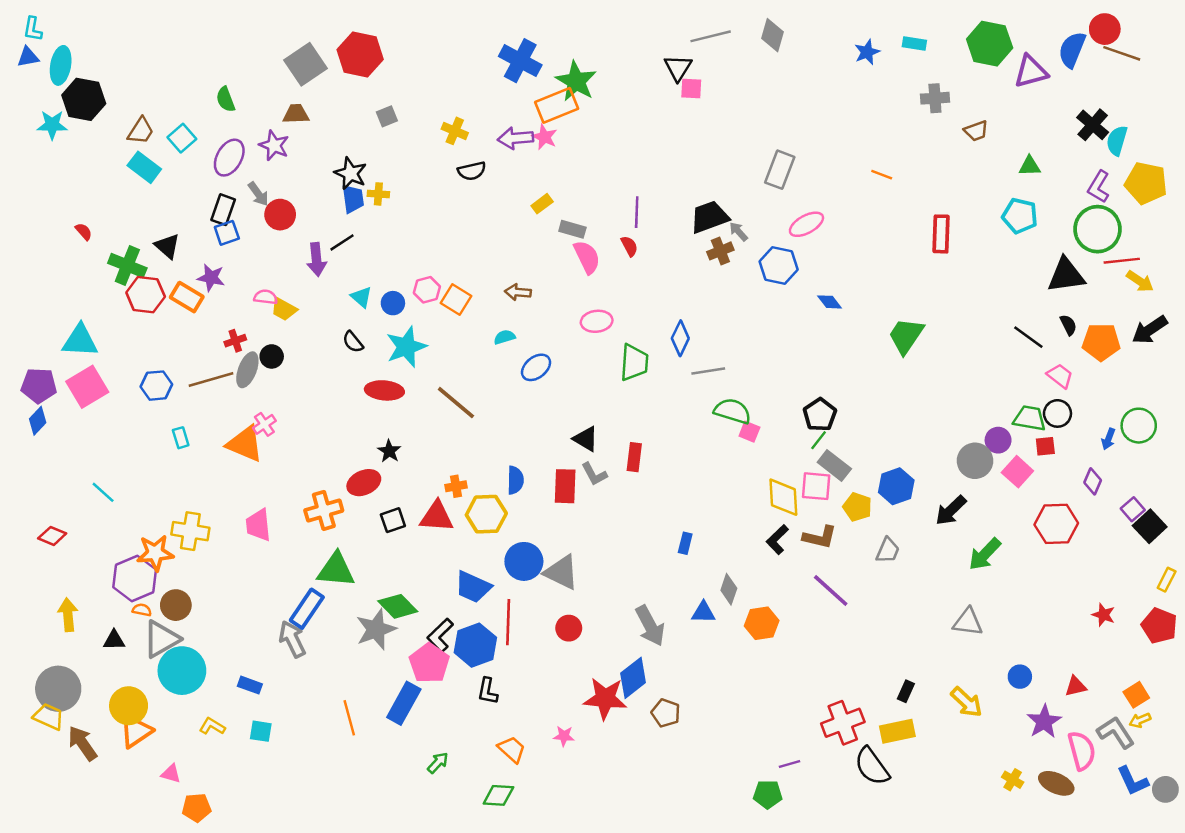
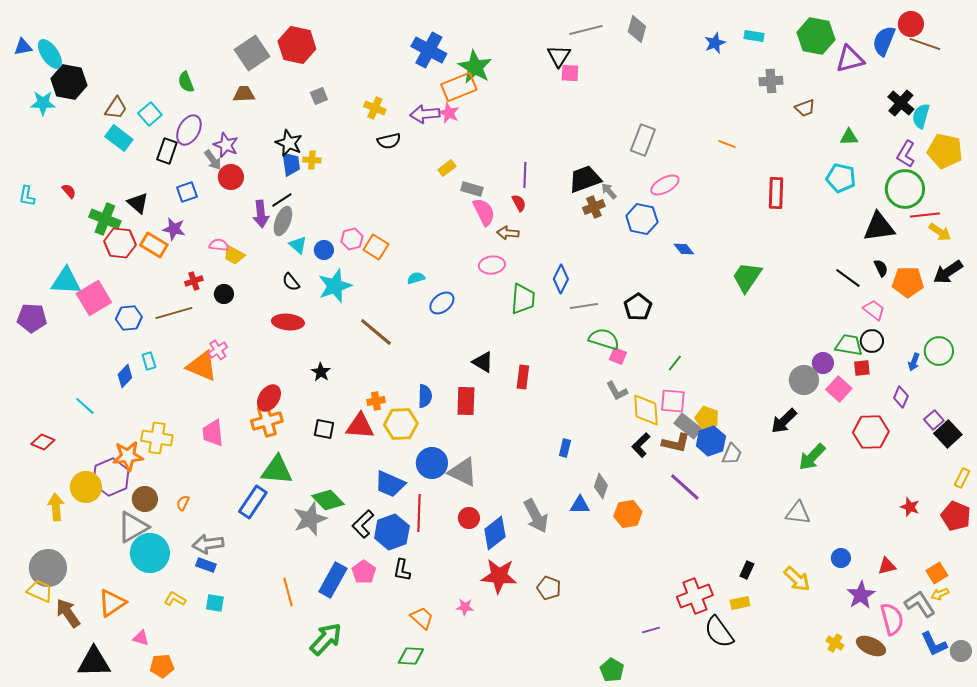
cyan L-shape: (33, 29) -> (27, 196), moved
cyan ellipse: (61, 65) -> (50, 54), turned -44
purple star: (274, 145) -> (226, 145), moved
black rectangle: (223, 210) -> (167, 151), moved
brown arrow: (518, 292) -> (508, 233), moved
gray ellipse: (247, 370) -> (283, 221), moved
pink square: (87, 387) -> (94, 298), moved
red ellipse: (384, 390) -> (288, 322), moved
black pentagon: (820, 415) -> (638, 307), moved
blue diamond: (38, 421) -> (125, 376), moved
gray rectangle: (834, 466) -> (688, 426), moved
gray L-shape: (594, 474) -> (617, 391), moved
red ellipse: (364, 483) -> (269, 398), moved, turned -32
blue hexagon: (896, 486) -> (711, 441), moved
black square: (393, 520) -> (324, 429), turned 30
orange semicircle: (142, 610) -> (183, 503), moved, turned -77
gray arrow: (292, 639) -> (208, 544), moved, turned -72
black triangle: (114, 640) -> (94, 662), moved, size x1.8
pink pentagon: (429, 663) -> (364, 572), moved, size x0.7
blue diamond: (633, 678) -> (495, 533), moved
yellow circle: (129, 706) -> (86, 487), moved
yellow rectangle: (897, 731) -> (740, 603), size x0.7
green arrow: (438, 763) -> (326, 639), moved, size x1.8
green pentagon: (768, 794) -> (612, 670), moved, turned 30

